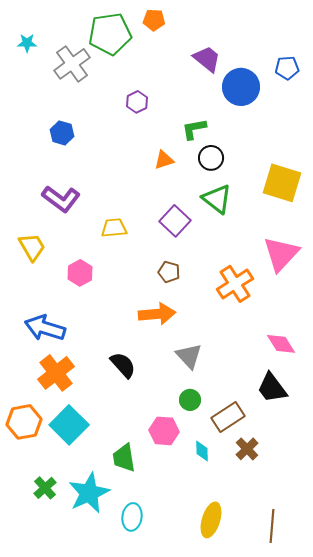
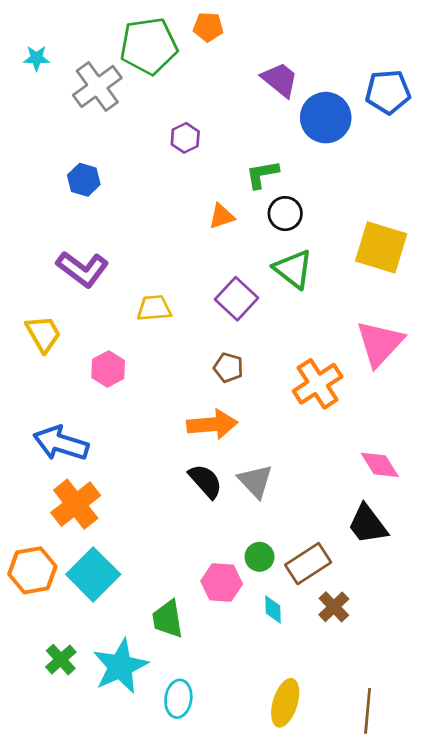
blue pentagon: (287, 68) -> (388, 92), size x1.4
black semicircle: (123, 365) -> (205, 481), moved
green circle: (190, 400) -> (259, 557), moved

